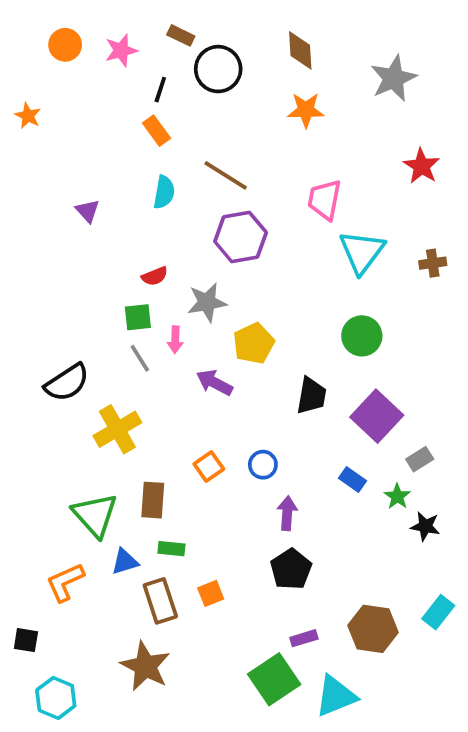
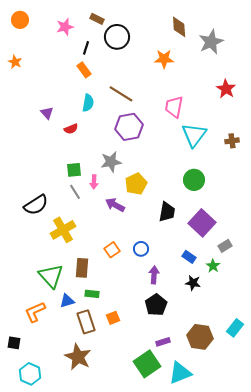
orange circle: (65, 45) -> (20, 20), moved
brown diamond: (300, 50) -> (179, 27), moved
red semicircle: (155, 276) -> (71, 129), moved
black star: (425, 526) -> (193, 283), moved

